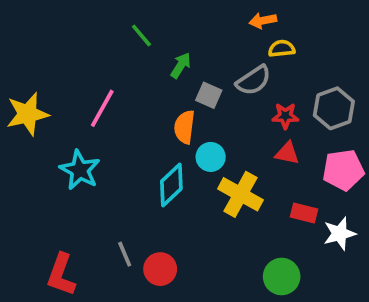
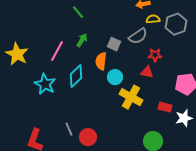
green arrow: (181, 65) -> (82, 40), moved
gray hexagon: (334, 108) -> (176, 24), moved
yellow star: (27, 114) -> (17, 54), turned -30
red triangle: (287, 153) -> (147, 72), moved
cyan diamond: (171, 185) -> (76, 76), moved

